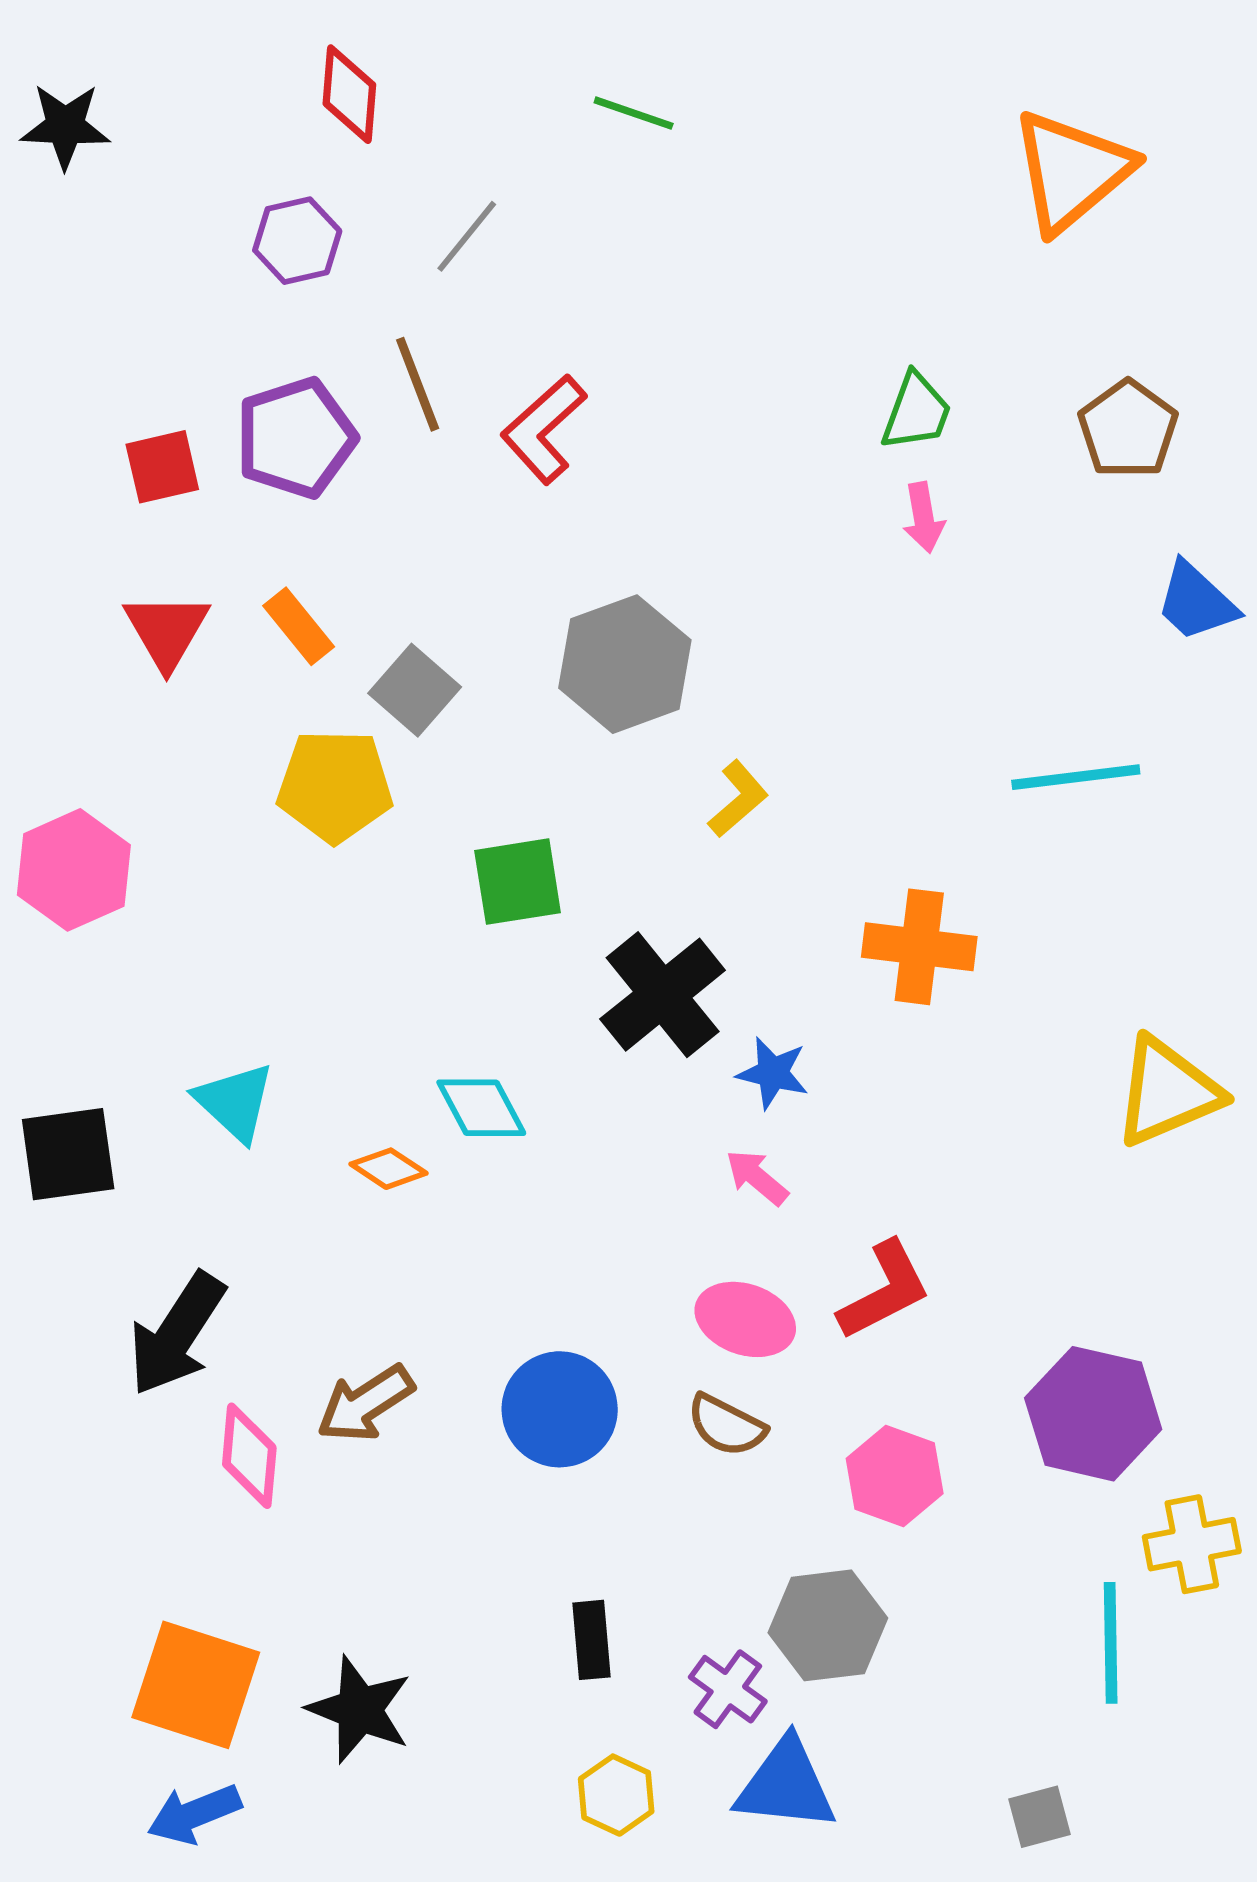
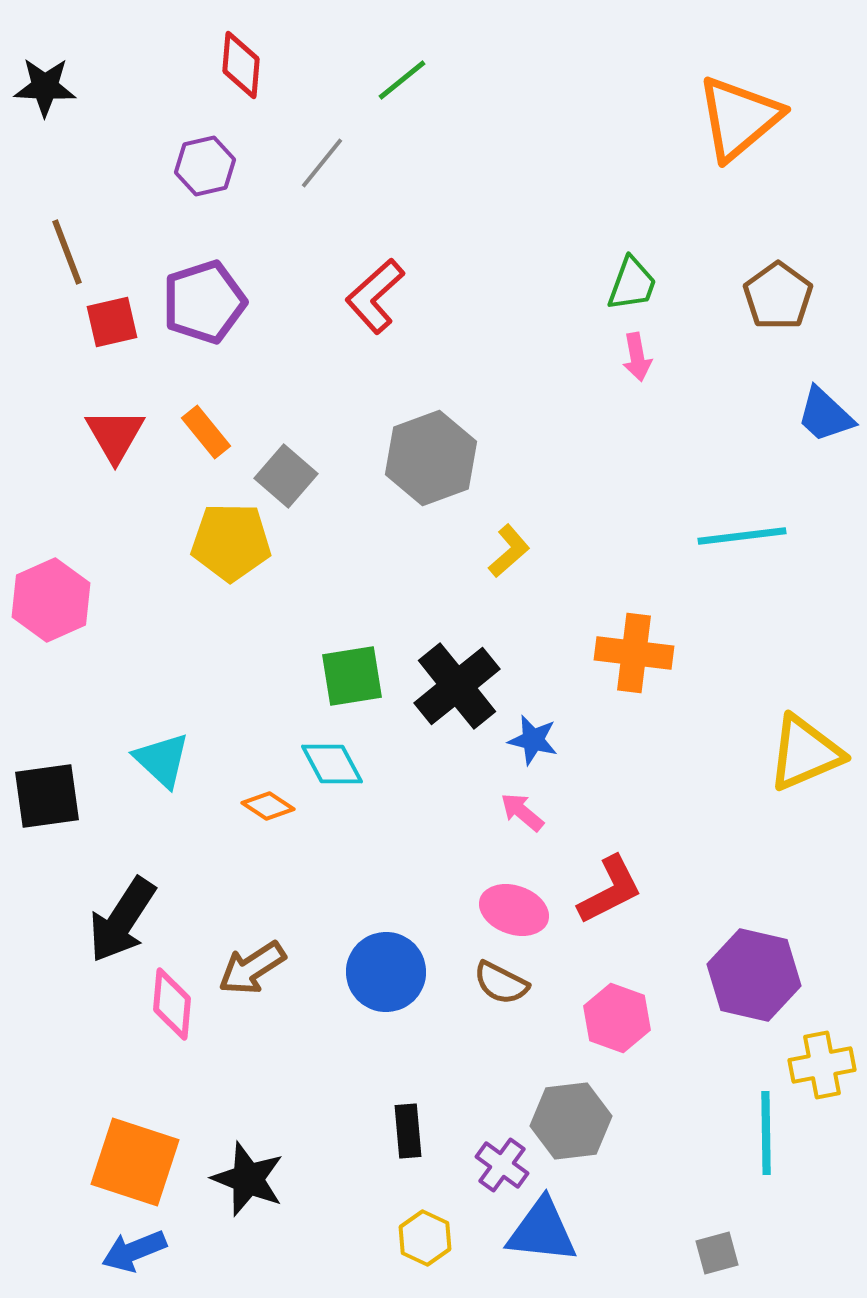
green line: (634, 113) -> (402, 80), moved, turned -58
brown line: (418, 384) -> (67, 252), moved
green square: (518, 882) -> (352, 676), moved

